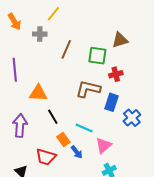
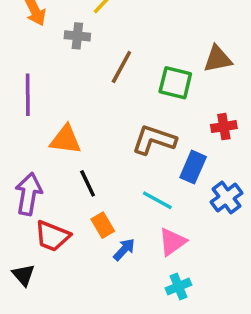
red cross: (116, 74) -> (224, 127), moved
cyan line: (84, 128) -> (157, 200), moved
blue arrow: (77, 152) -> (124, 249), turned -104
red trapezoid: (46, 157) -> (52, 236), moved

